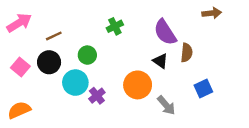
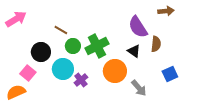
brown arrow: (212, 13) -> (166, 11), moved
green cross: (115, 26) -> (97, 46), moved, size x1.6
brown line: (54, 36) -> (61, 30), moved, turned 56
pink square: (20, 67) -> (28, 73), moved

